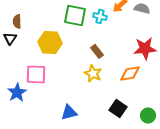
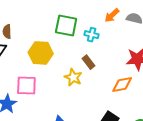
cyan cross: (100, 16) -> (92, 35), moved
yellow star: (93, 73) -> (73, 77), moved

